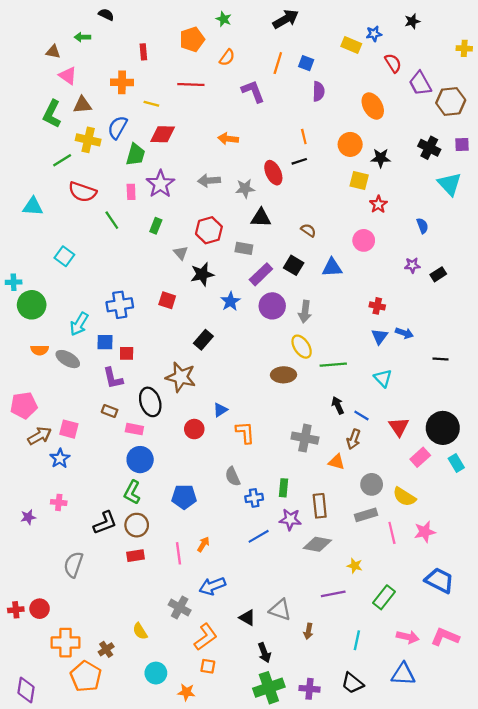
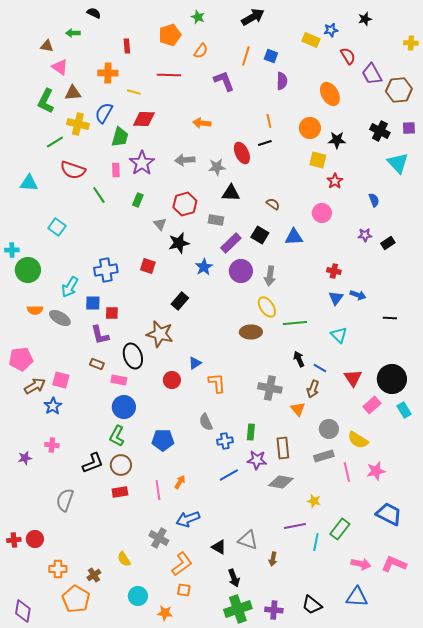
orange triangle: (337, 462) -> (298, 409), turned 35
cyan line: (357, 640) -> (316, 542), moved
orange cross: (66, 643) -> (58, 569), size x0.7

